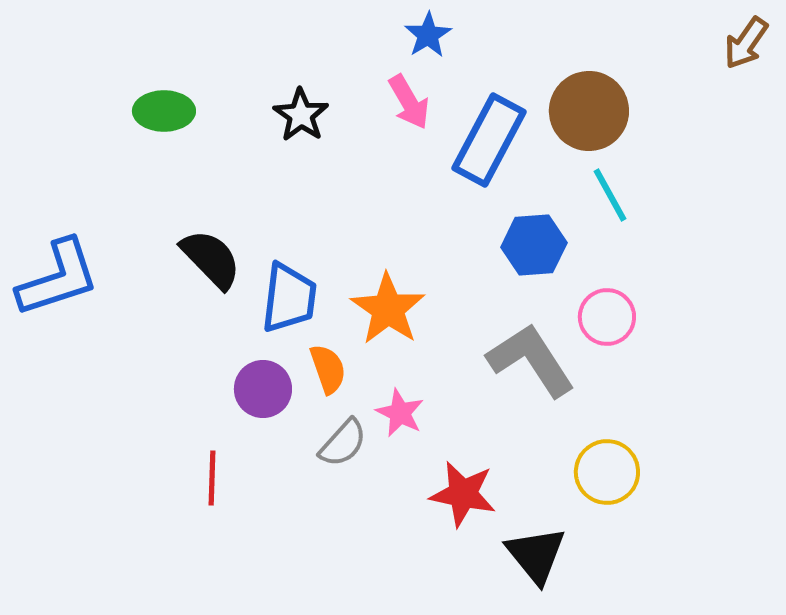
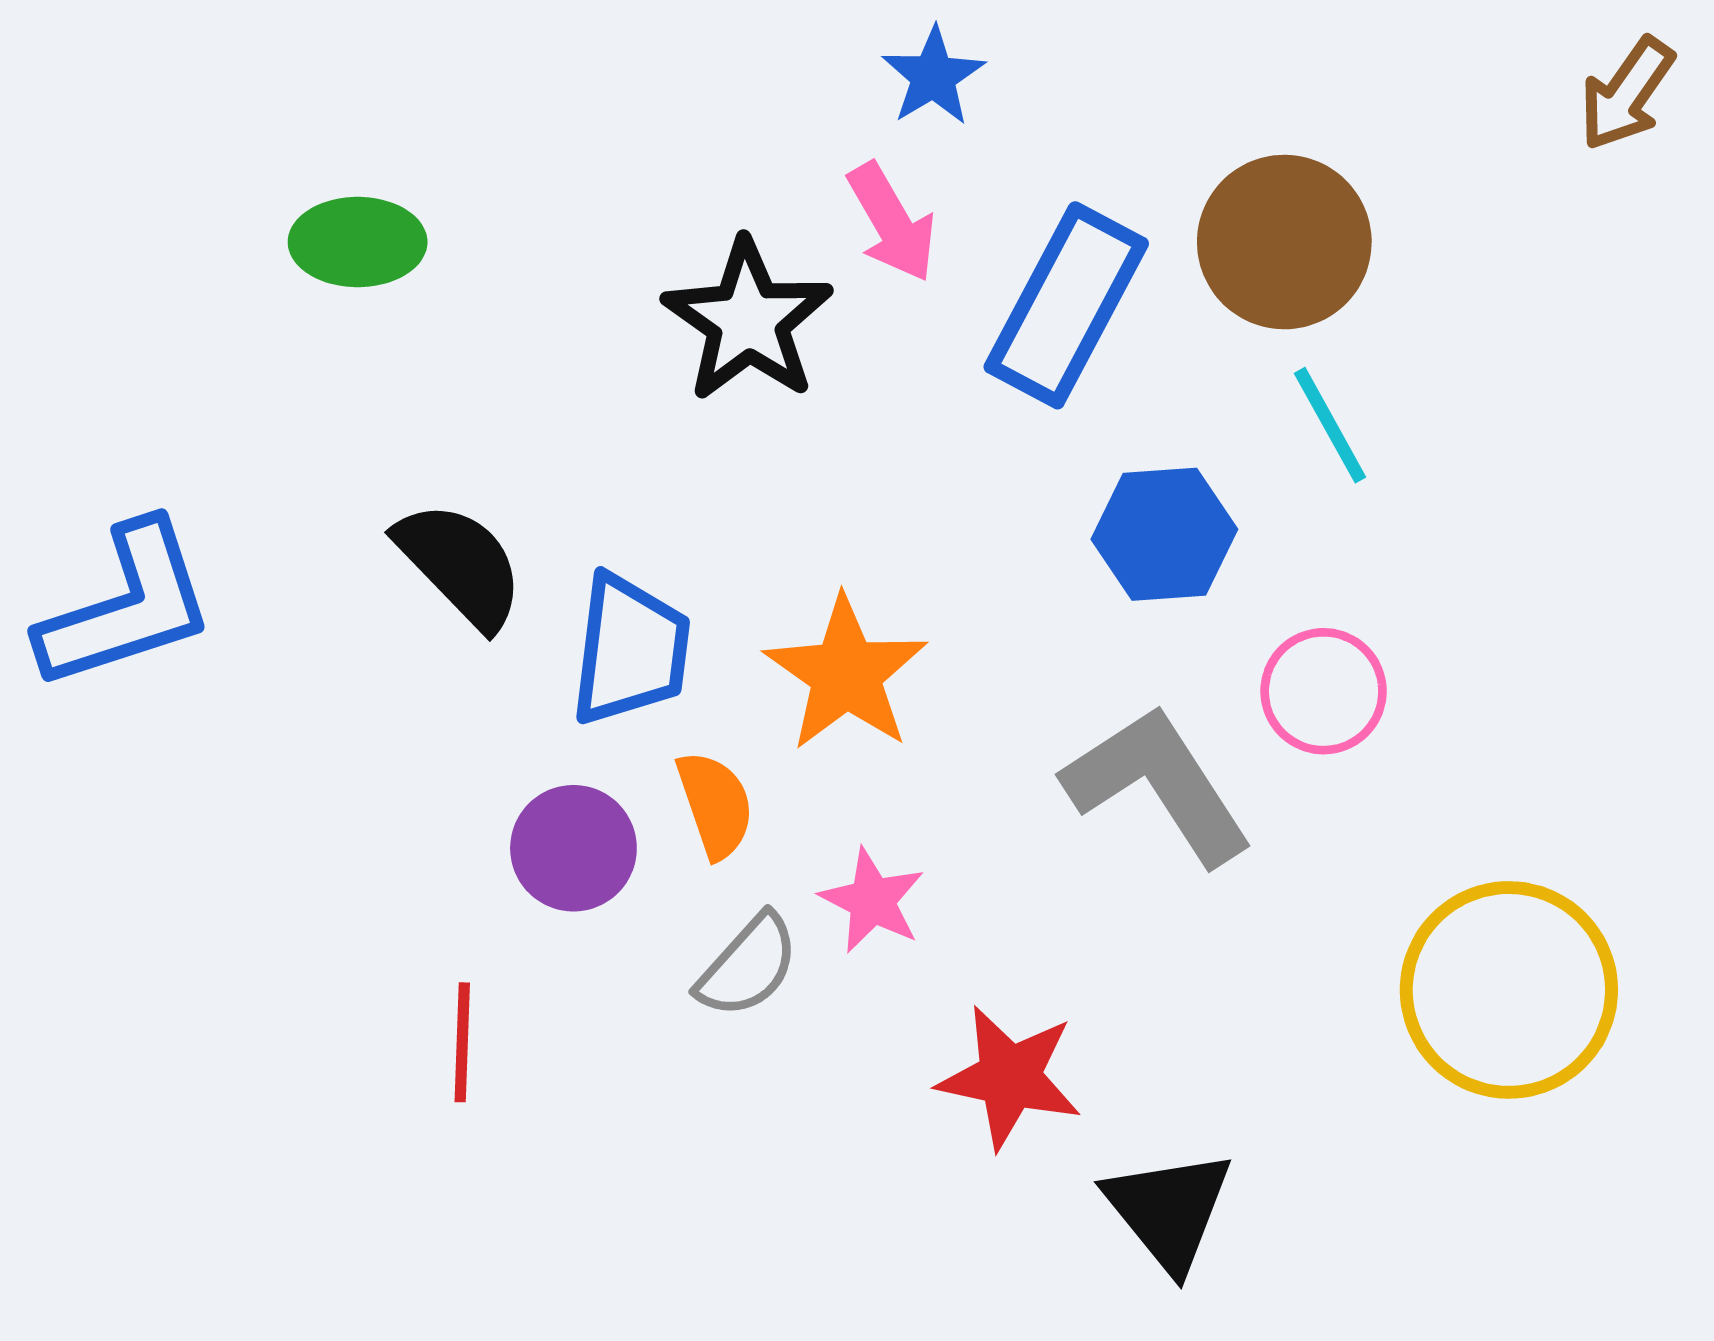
black star: (301, 115) -> (748, 321), moved, size x1.4
yellow circle: (607, 472) -> (1509, 990), moved, size x1.5

